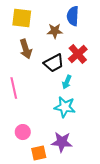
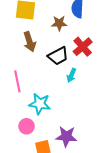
cyan star: (65, 107) -> (40, 104), moved

